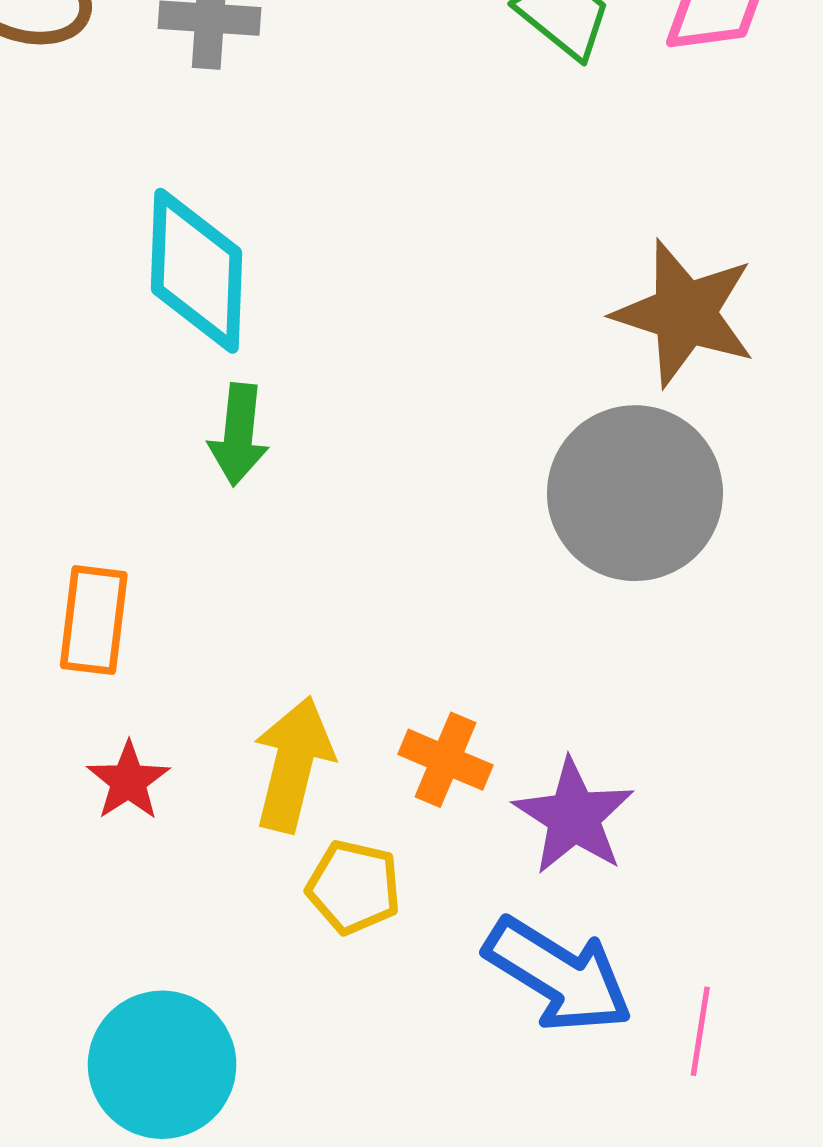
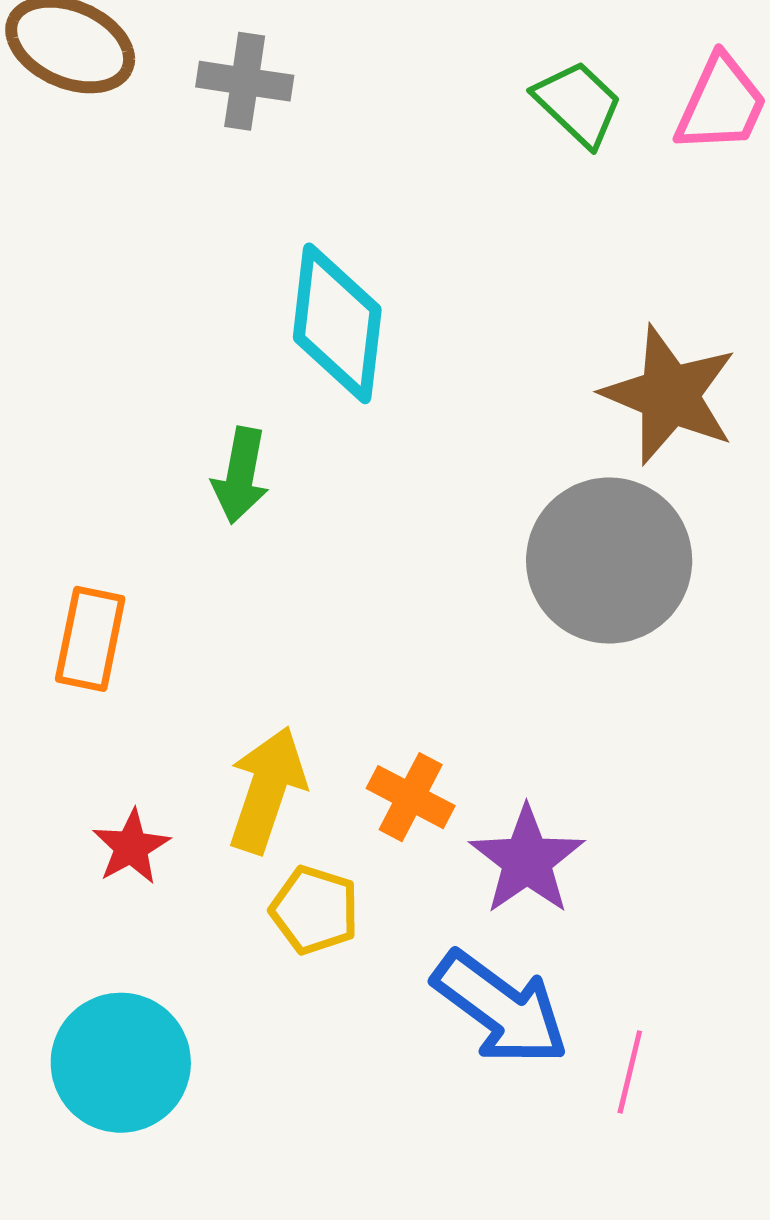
cyan diamond: (197, 271) -> (337, 323), moved
red star: (128, 781) -> (131, 847), moved

